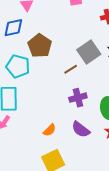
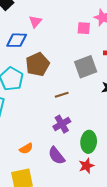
gray square: (89, 52) -> (86, 67), moved
purple cross: (78, 98) -> (62, 124), turned -30

